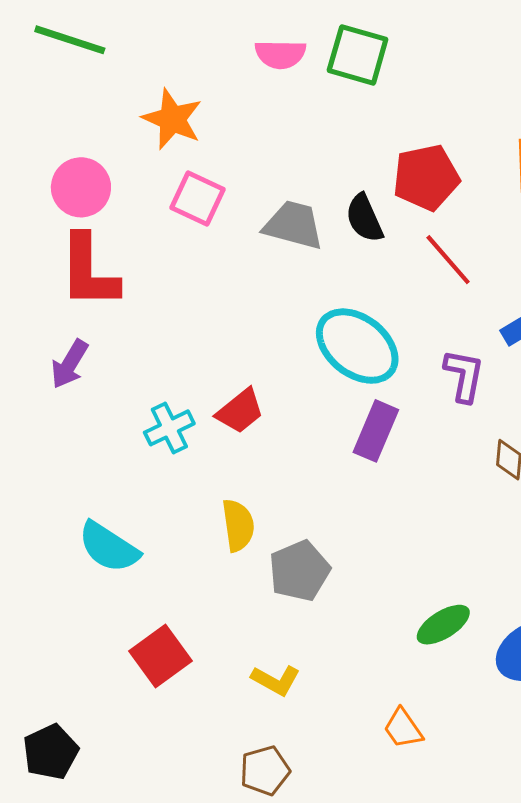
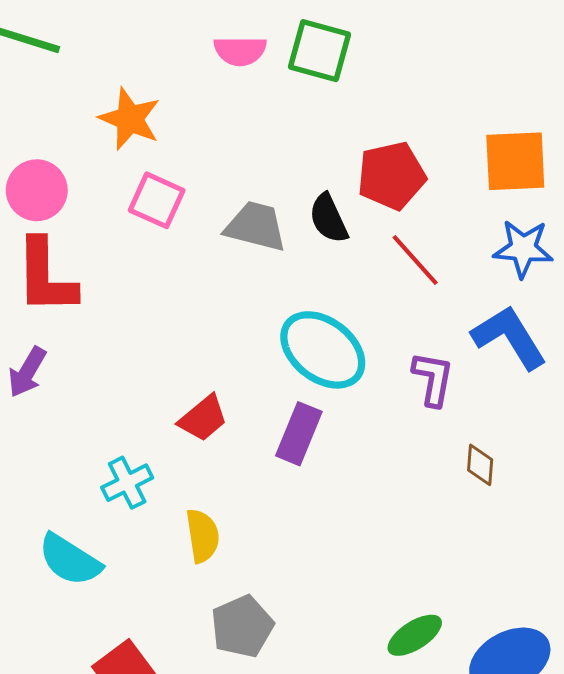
cyan cross: (169, 428) -> (127, 483), moved
purple rectangle: (376, 431) -> (299, 434), moved
gray pentagon: (299, 571) -> (242, 626), moved

